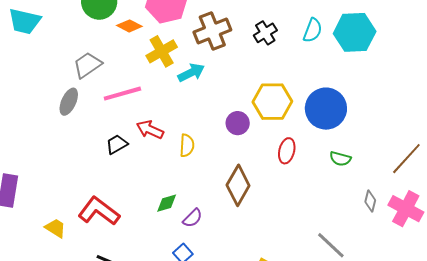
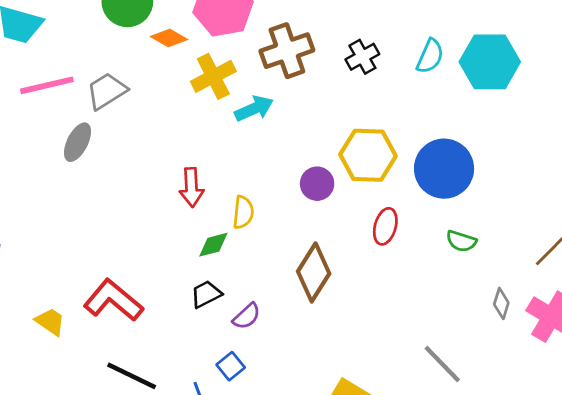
pink line: (122, 94) -> (47, 85), moved
red arrow: (150, 130) -> (191, 187), turned -120
black trapezoid: (117, 144) -> (206, 294), moved
green diamond: (167, 203) -> (213, 245), moved

